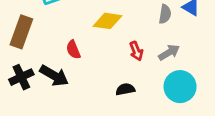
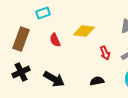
red semicircle: (73, 50) -> (55, 40), moved
black arrow: (54, 76) -> (54, 79), moved

